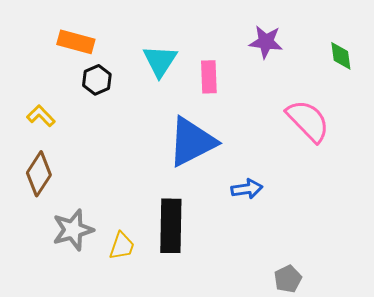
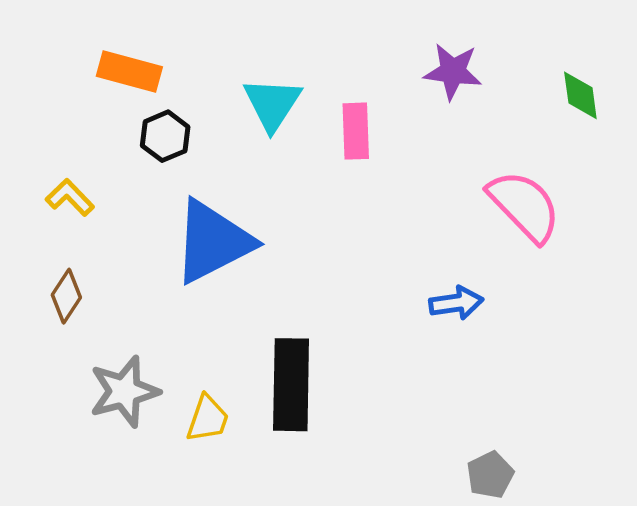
blue triangle: (192, 142) -> (213, 242), moved
brown diamond: (39, 174) -> (66, 296), size x0.7
blue arrow: (247, 189) -> (456, 303), moved

